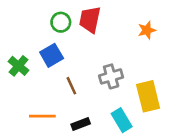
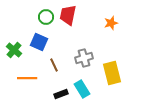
blue square: (52, 55) -> (39, 42), turned -36
orange line: (42, 116) -> (27, 78), moved
cyan rectangle: (122, 120) -> (82, 89), moved

